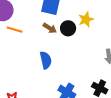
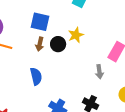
brown arrow: (50, 28) -> (40, 44), turned 72

